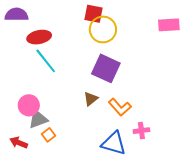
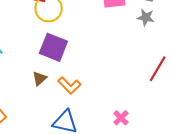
pink cross: (141, 131) -> (121, 118), moved, turned -35

